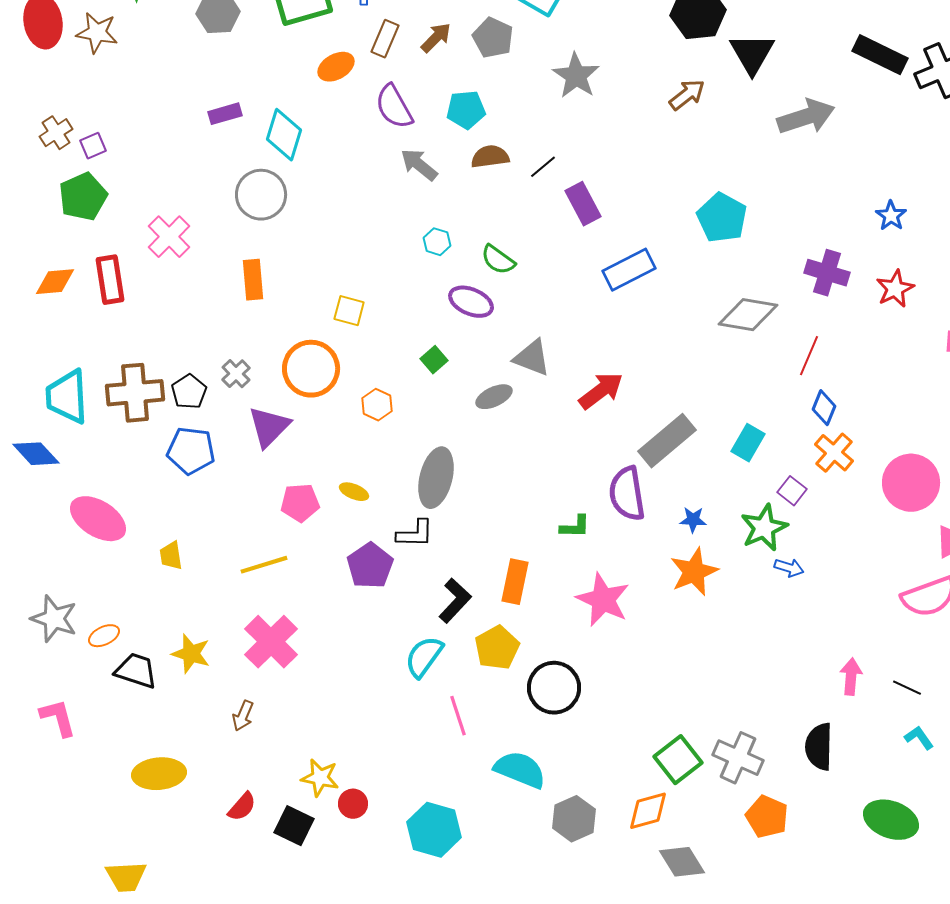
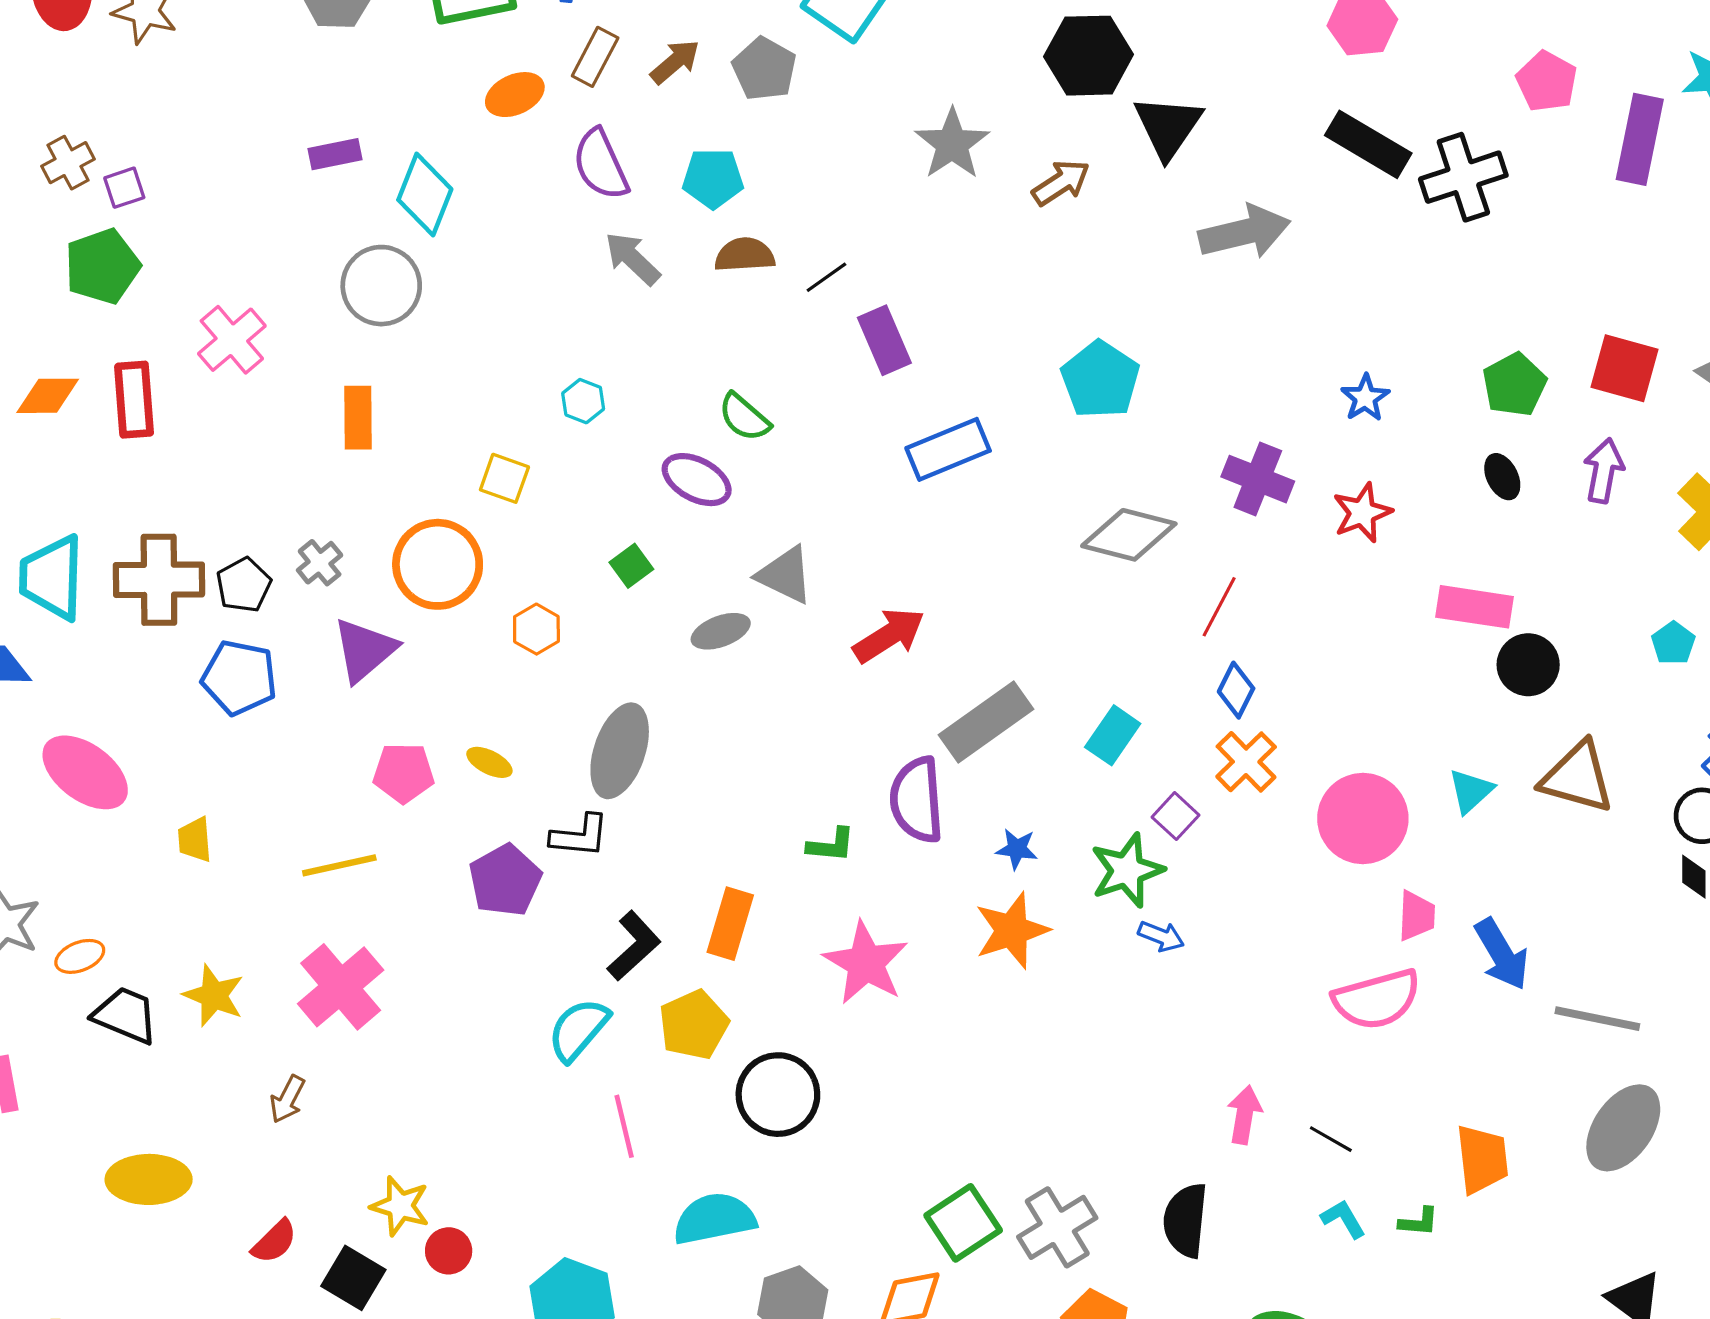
gray star: (576, 76) -> (952, 144), moved
cyan hexagon: (437, 242) -> (583, 401), moved
gray cross: (738, 758) -> (1057, 1227), turned 30
cyan semicircle: (520, 770) -> (714, 1219), turned -38

